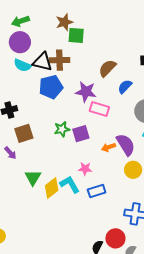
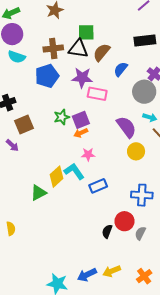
green square: (76, 35) -> (86, 32), moved
black triangle: (42, 62) -> (78, 49), moved
orange arrow: (109, 147) -> (81, 133), moved
green triangle: (33, 178) -> (38, 193), moved, turned 36
blue rectangle: (97, 191) -> (98, 186), moved

